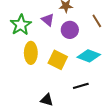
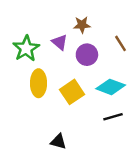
yellow square: (58, 60) -> (72, 92), turned 30
black line: (81, 86) -> (113, 117), moved

